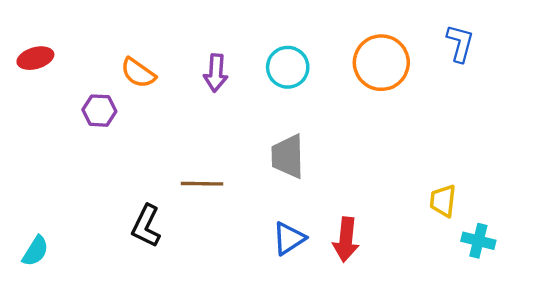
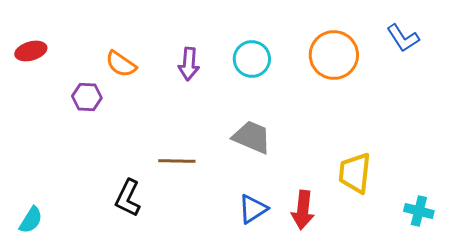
blue L-shape: (460, 43) -> (403, 38), turned 132
gray trapezoid: (288, 156) -> (252, 137), turned 114
yellow trapezoid: (443, 201) -> (355, 173), moved, size x1.4

